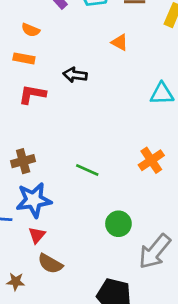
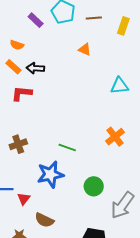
orange rectangle: (24, 58) -> (13, 67), turned 35
black arrow: (75, 75) -> (35, 68), moved
blue star: (34, 200) -> (50, 174), moved
red triangle: (37, 235) -> (24, 199), moved

